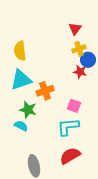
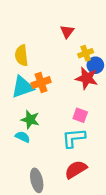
red triangle: (75, 29) -> (67, 32), moved
red star: (80, 72) -> (87, 78), size x1.5
orange cross: (45, 91) -> (41, 83), moved

